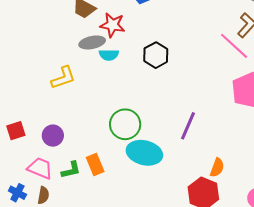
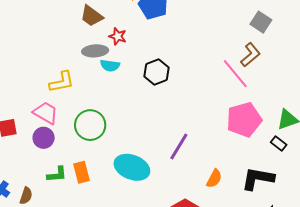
red star: (113, 25) -> (118, 36), size x0.7
green circle: (125, 124) -> (90, 125), moved
pink trapezoid: (40, 168) -> (46, 113), moved
orange semicircle: (217, 168) -> (214, 179), moved

